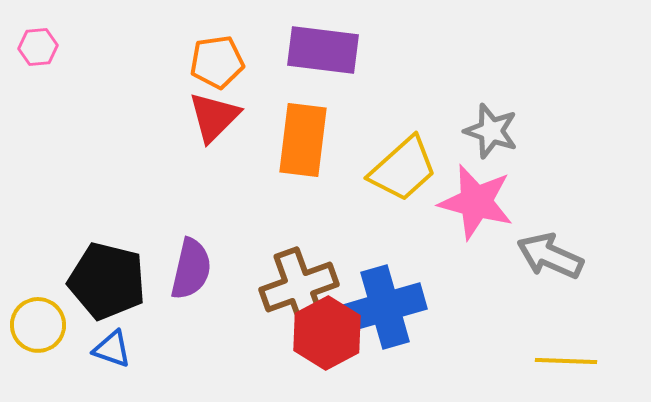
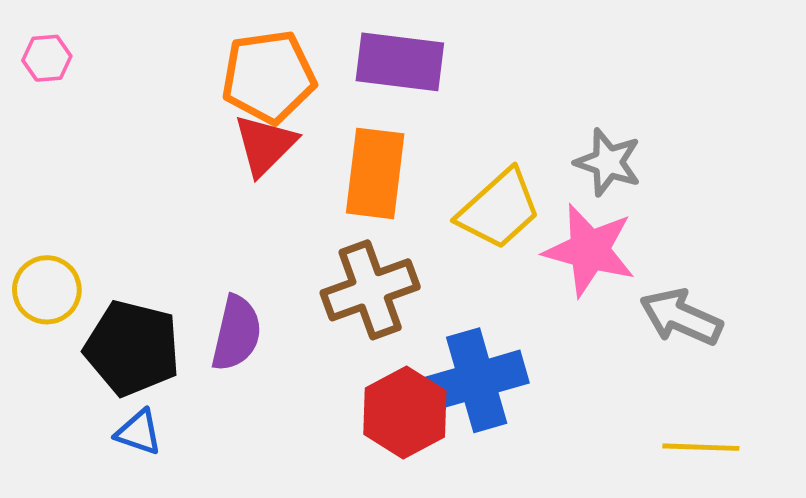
orange pentagon: (217, 62) -> (269, 77), size x1.4
brown cross: (299, 287) -> (370, 290), moved
yellow circle: (38, 325) -> (47, 290), moved

